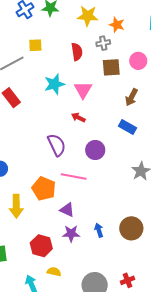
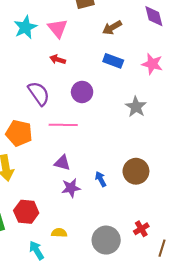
brown arrow: (131, 97) -> (112, 28), turned 42
orange pentagon: (44, 189) -> (19, 133), moved
red hexagon: (41, 246) -> (26, 212), moved

